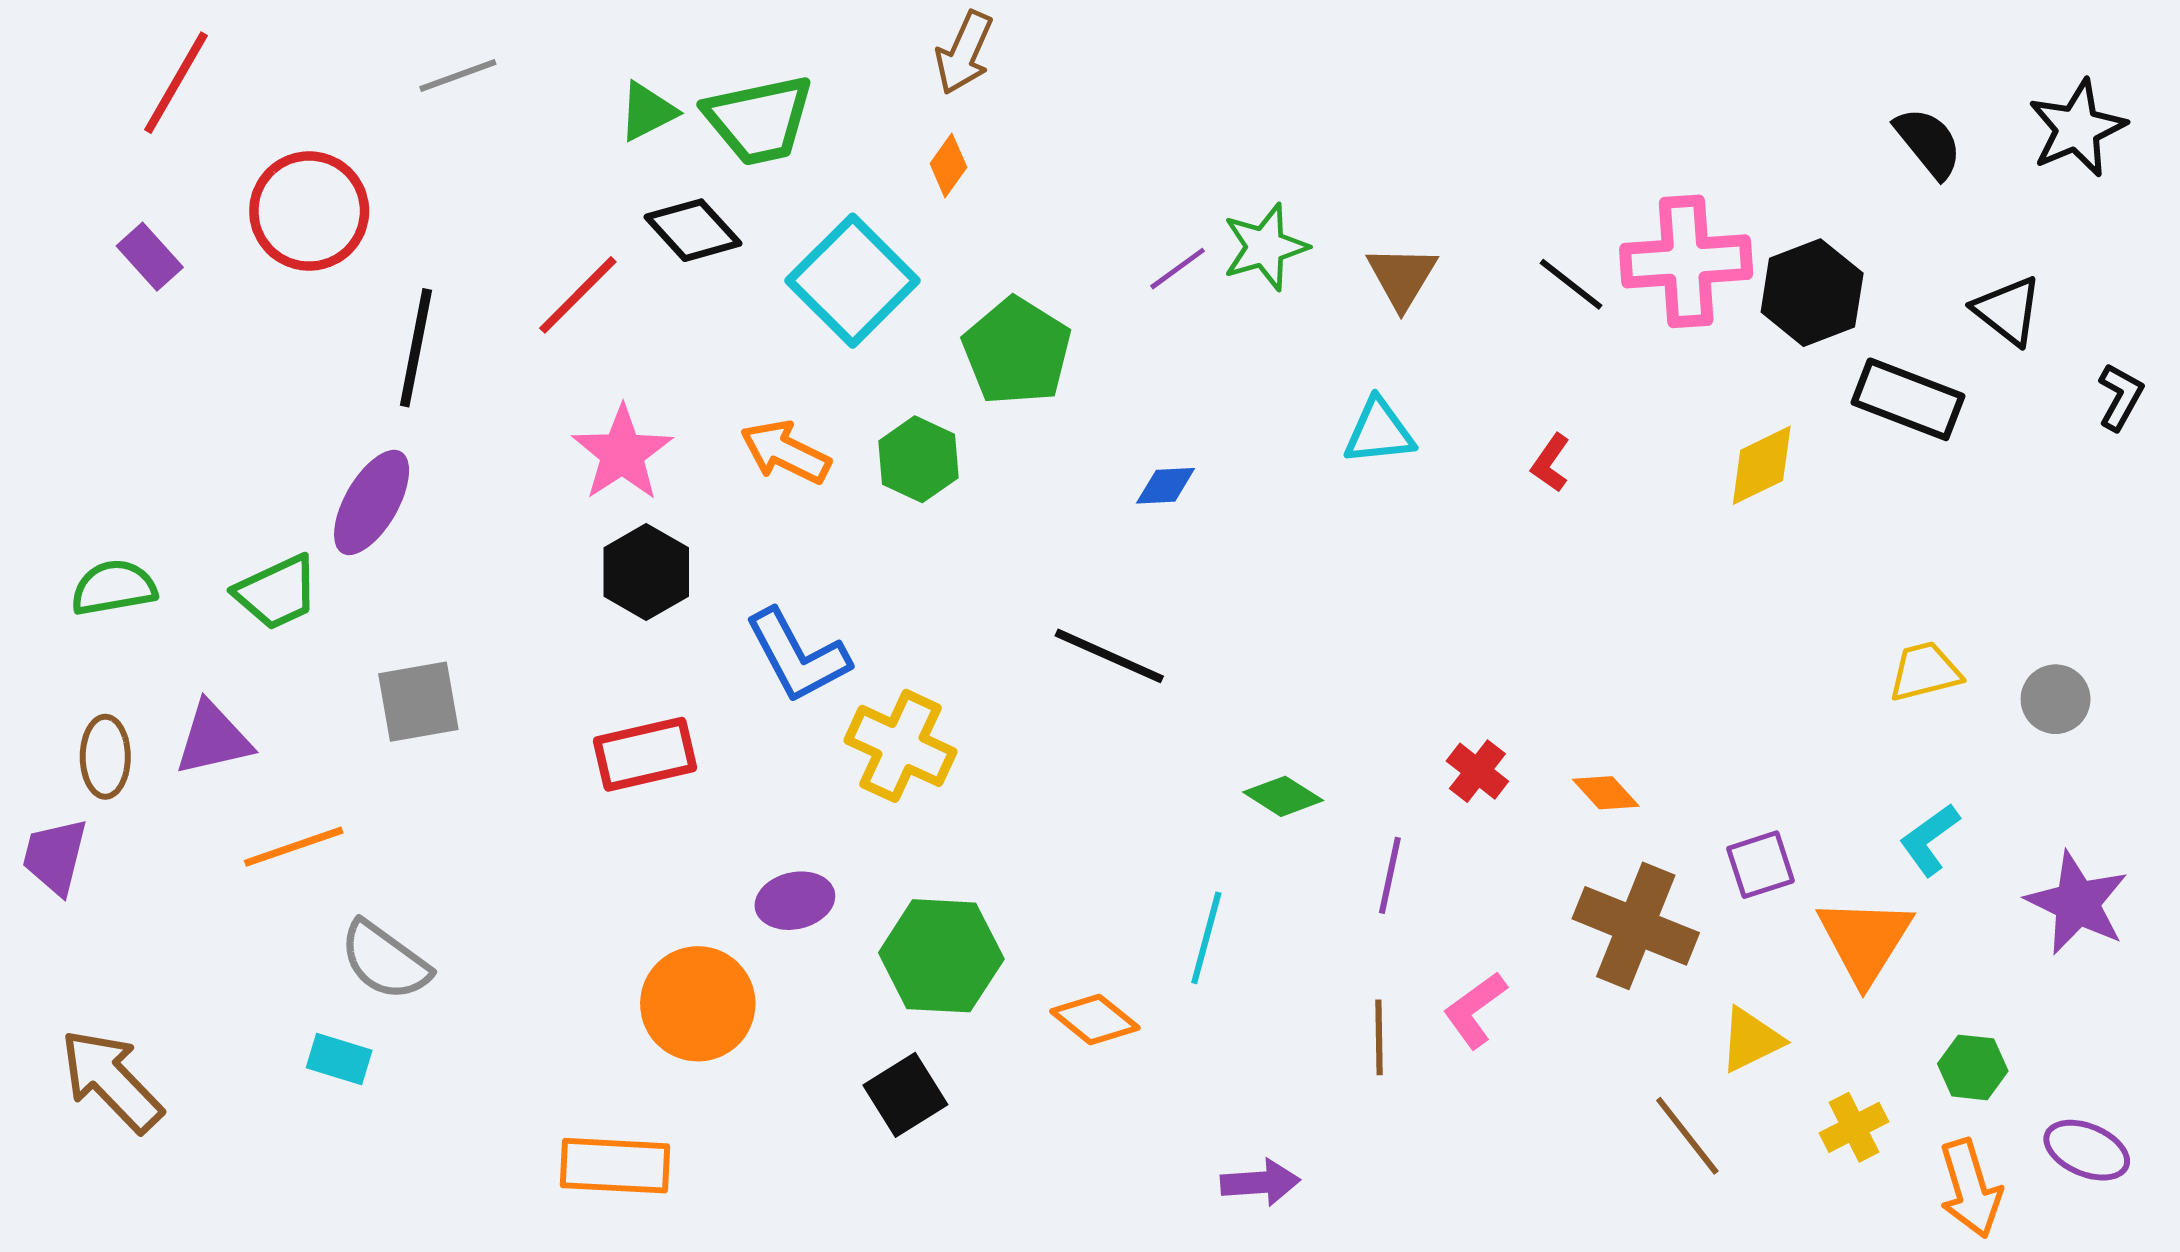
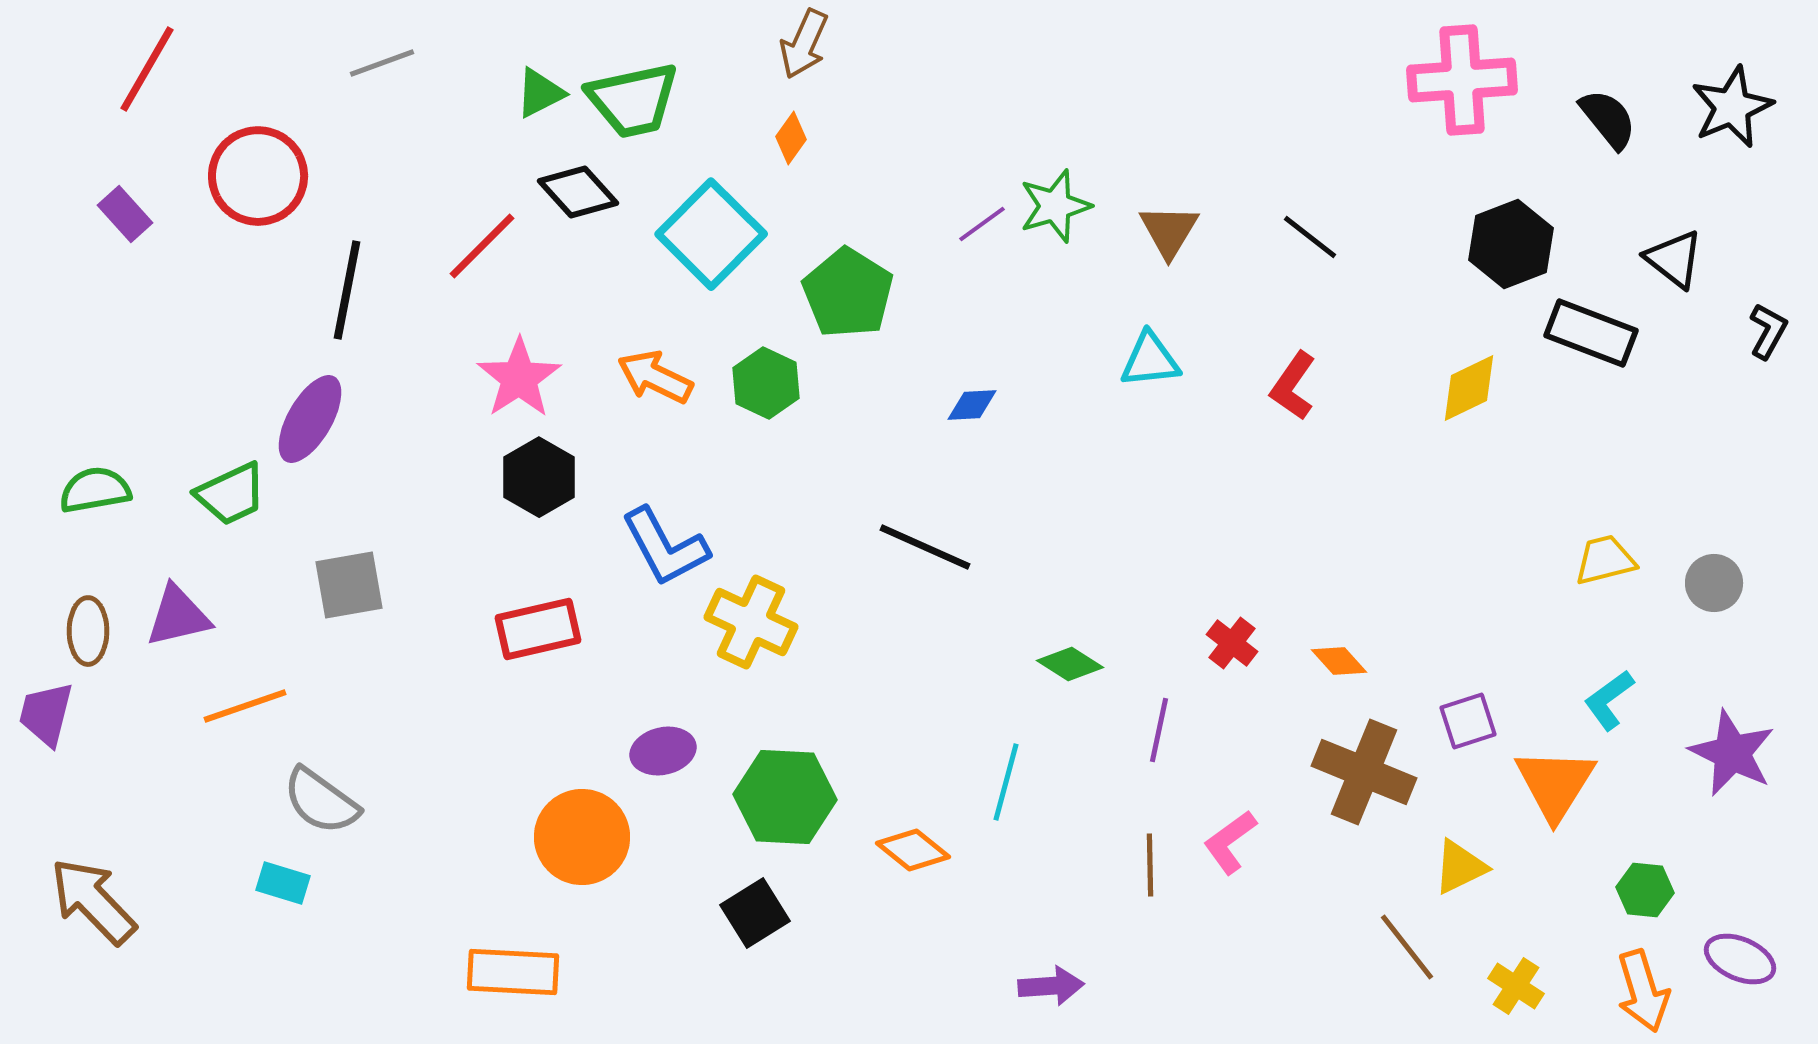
pink cross: (1686, 261) -> (1462, 80), moved
red L-shape: (1551, 463) -> (1293, 386), size x1.4
yellow cross: (1854, 1127) -> (1516, 986), moved, turned -30

